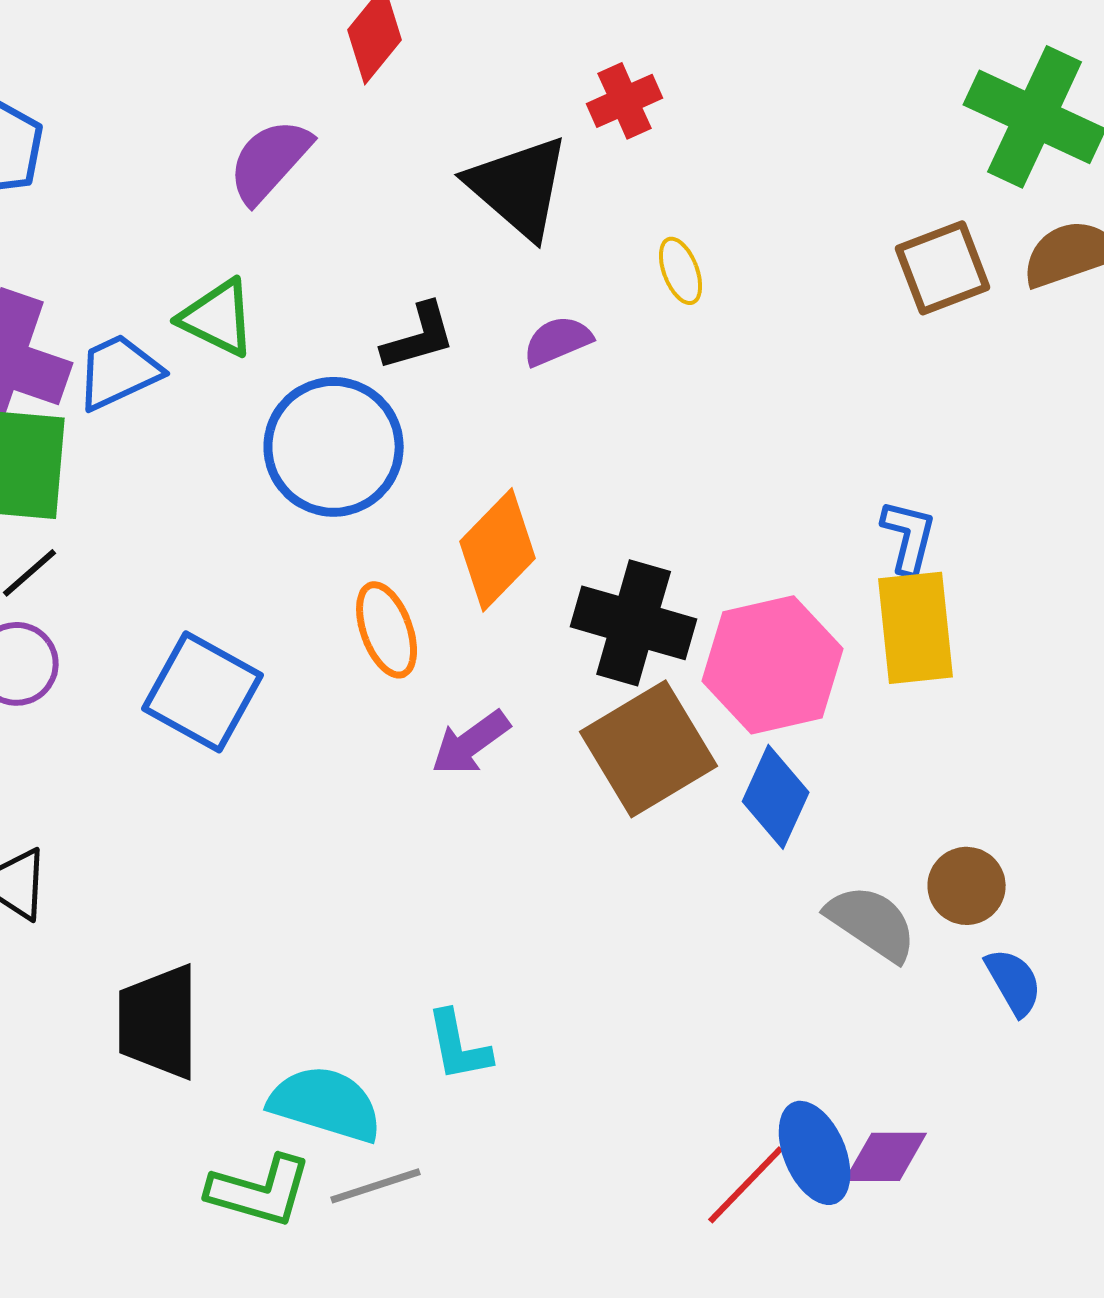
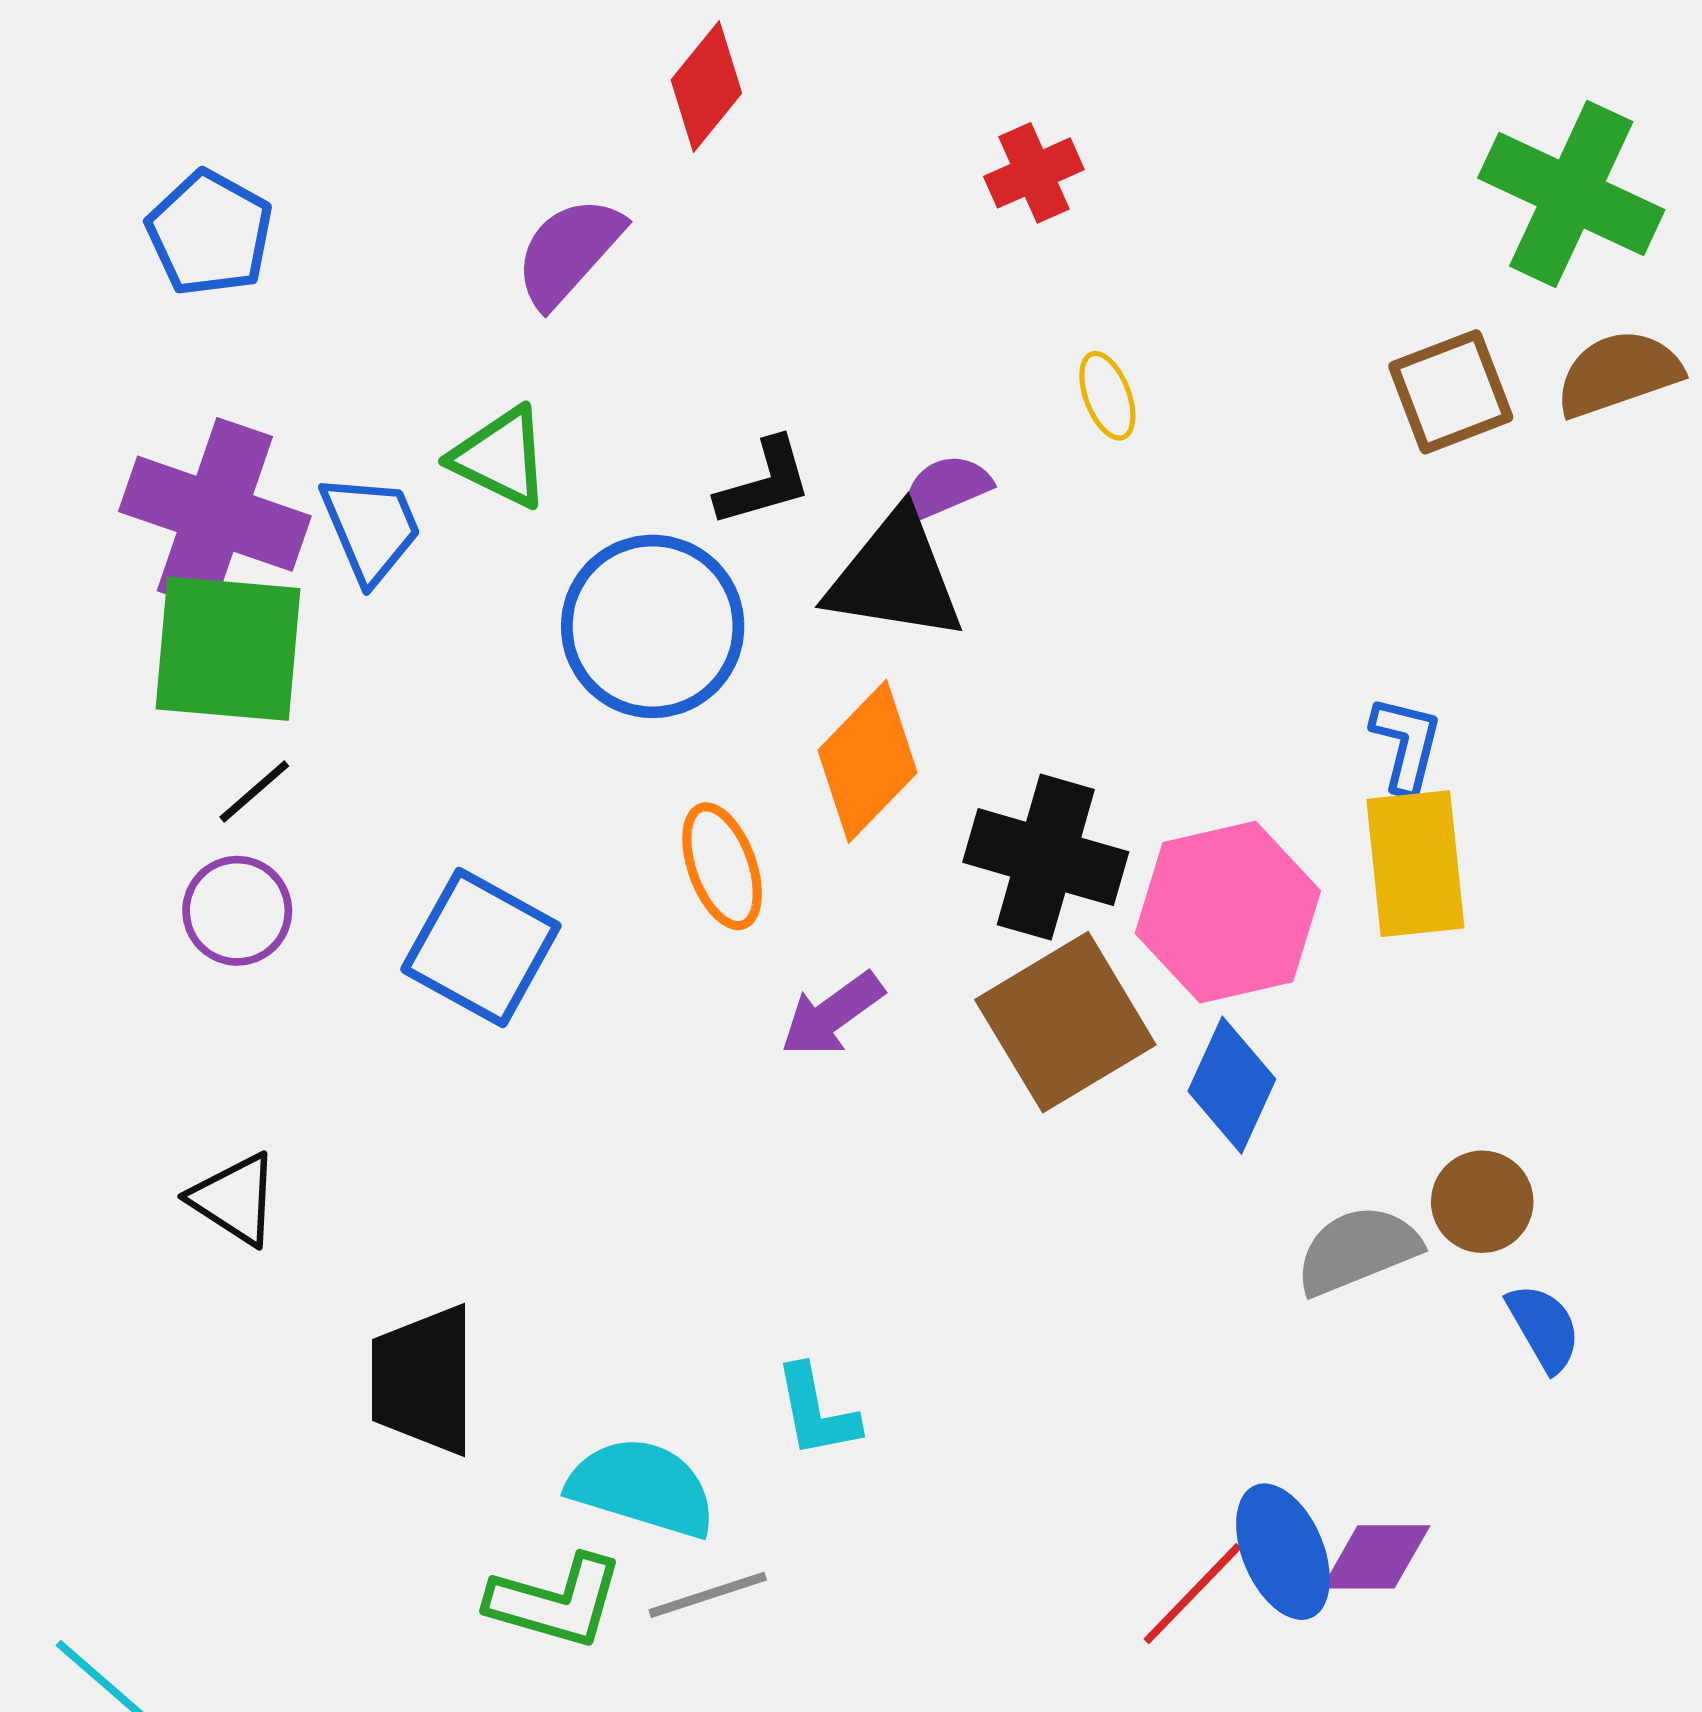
black triangle: (519, 187) -> (895, 577), moved, turned -32
blue trapezoid: (119, 372) -> (371, 528), turned 92
gray semicircle: (872, 923) -> (1358, 1250), turned -56

